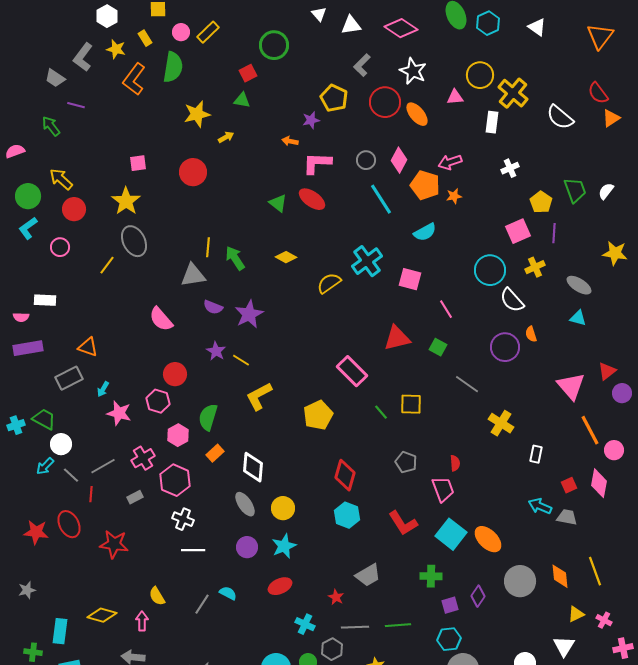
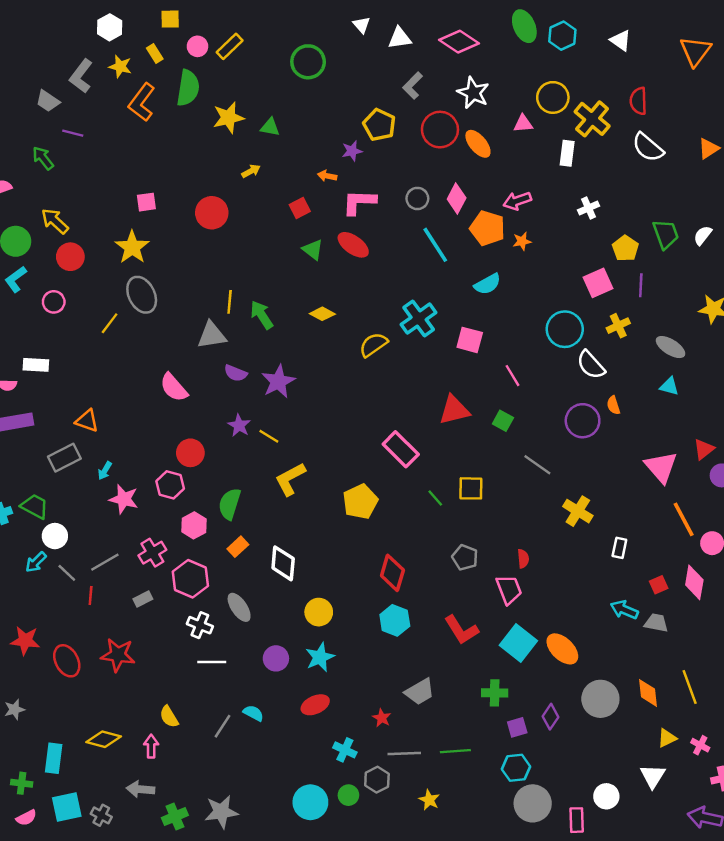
red square: (248, 73) -> (300, 208), moved
red semicircle: (598, 93) -> (638, 101), moved, turned 35
yellow star: (197, 114) -> (228, 118), moved
gray ellipse: (245, 504) -> (239, 607), moved
red ellipse: (69, 524) -> (67, 661), moved

